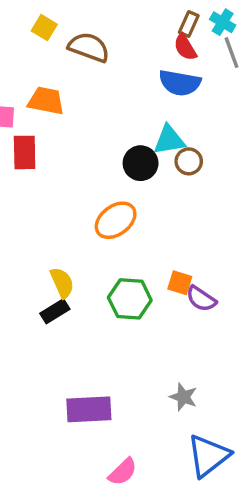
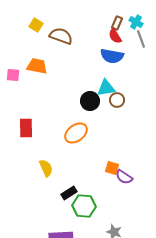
red rectangle: (25, 152) -> (26, 128), moved
green hexagon: (130, 299) -> (84, 206), moved
black rectangle: (55, 311) -> (69, 193), moved

